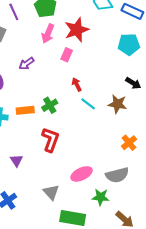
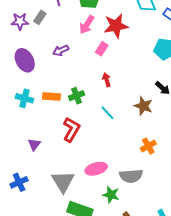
cyan line: (88, 104) -> (107, 113), moved
gray triangle: (51, 192) -> (63, 182), size x1.4

